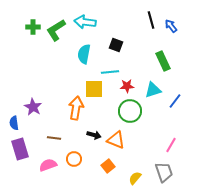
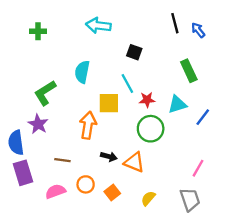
green L-shape: (56, 30) -> (45, 93), moved
cyan semicircle: (84, 54) -> (82, 72), moved
cyan line: (110, 72) -> (127, 83), turned 66
blue semicircle: (14, 123) -> (16, 143), size x1.5
orange square: (108, 166) -> (112, 193), moved
yellow semicircle: (135, 178) -> (148, 198), moved

